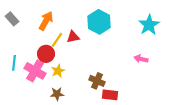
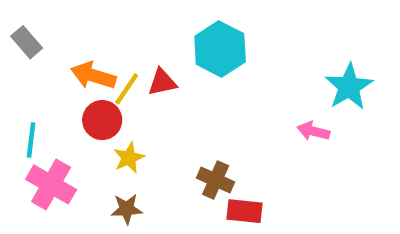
orange arrow: (46, 21) -> (93, 76), moved, turned -102
cyan star: (149, 25) -> (349, 87), moved
pink cross: (35, 71) -> (51, 184), moved

